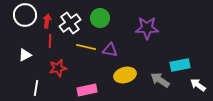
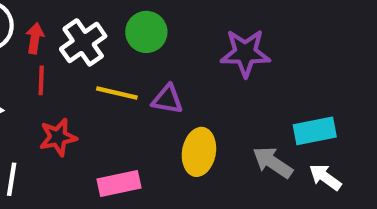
yellow ellipse: (125, 75) -> (199, 152), turned -65
white arrow: (198, 85) -> (325, 177), moved

